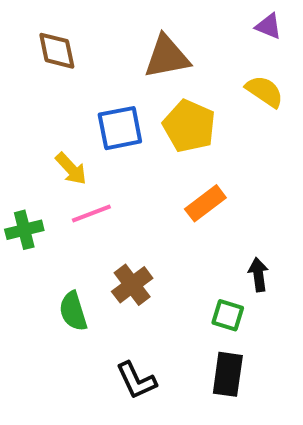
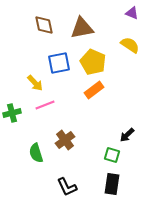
brown diamond: (57, 51) -> (44, 25), moved
orange rectangle: (205, 203) -> (94, 90), moved
black arrow: (258, 275) -> (127, 135), turned -126

